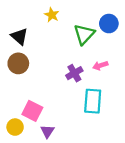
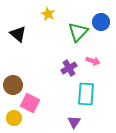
brown circle: (18, 63) -> (13, 85), moved
pink arrow: (100, 66) -> (93, 61), turned -144
purple triangle: (47, 131) -> (74, 122), moved

